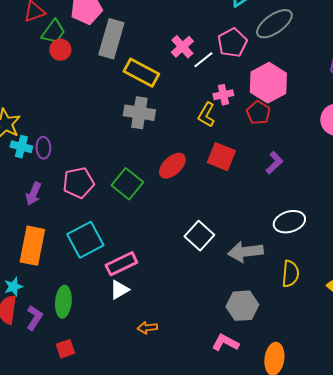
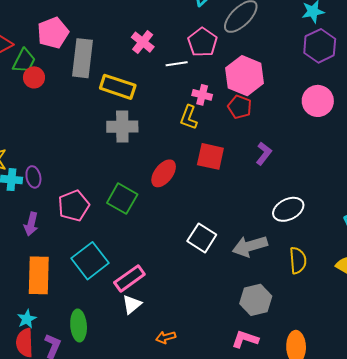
pink cross: (182, 47) -> (143, 42), moved
white line: (203, 60) -> (177, 64), turned 40
pink cross: (223, 95) -> (202, 95), turned 36

